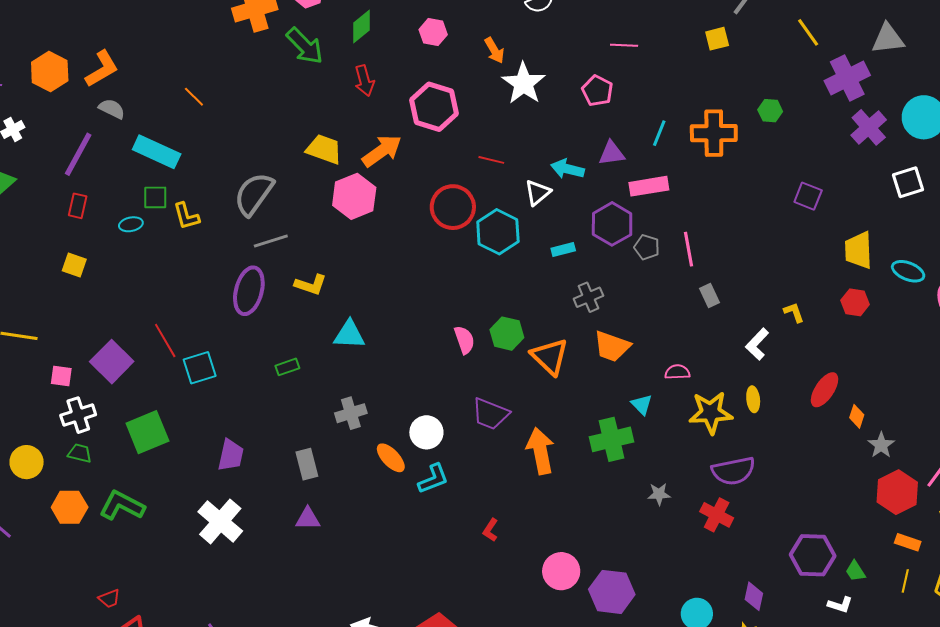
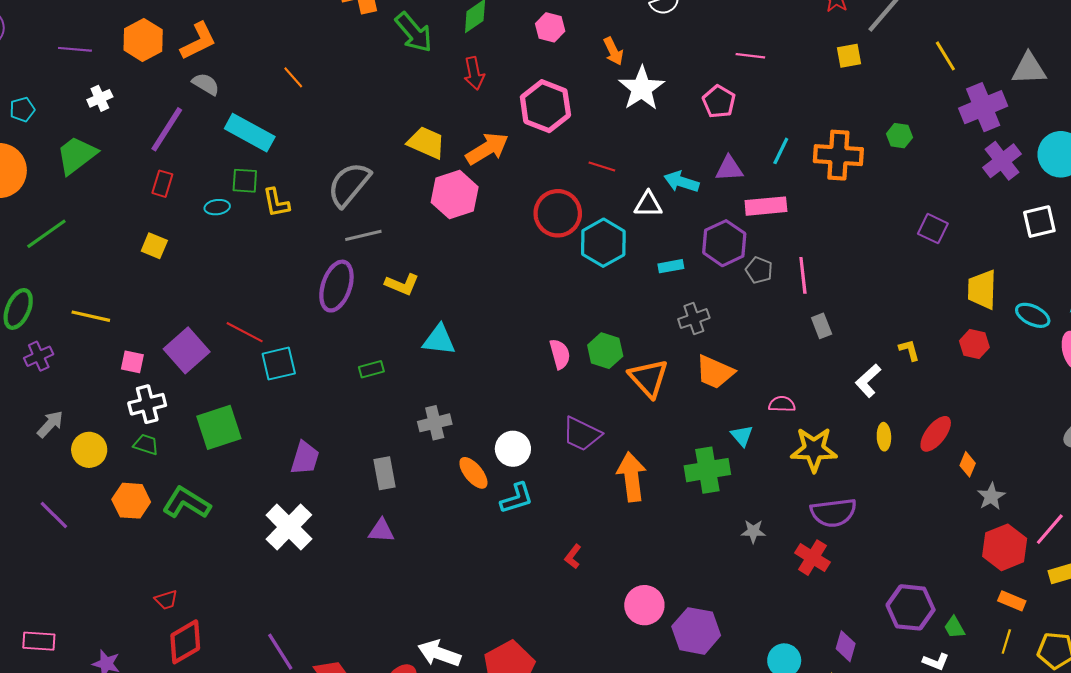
white triangle: (538, 193) -> (648, 204), turned 36
red line: (165, 341) -> (245, 332), turned -36
yellow ellipse: (753, 399) -> (884, 437), moved

